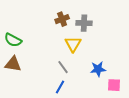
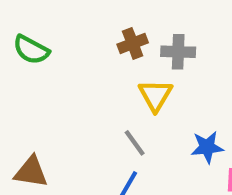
green semicircle: (13, 40) -> (31, 50), moved
brown triangle: (13, 64) -> (31, 172), moved

